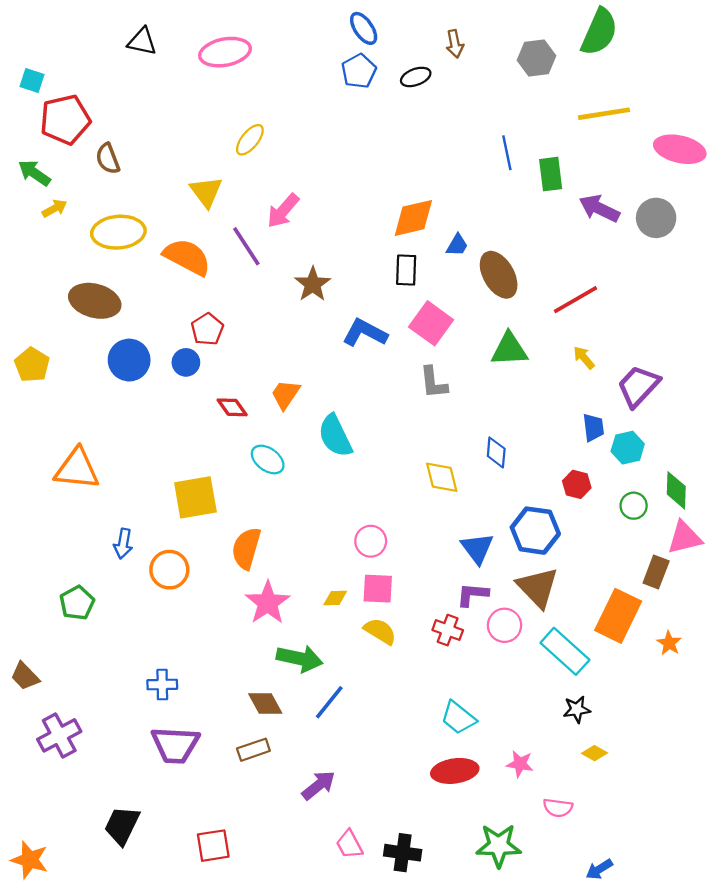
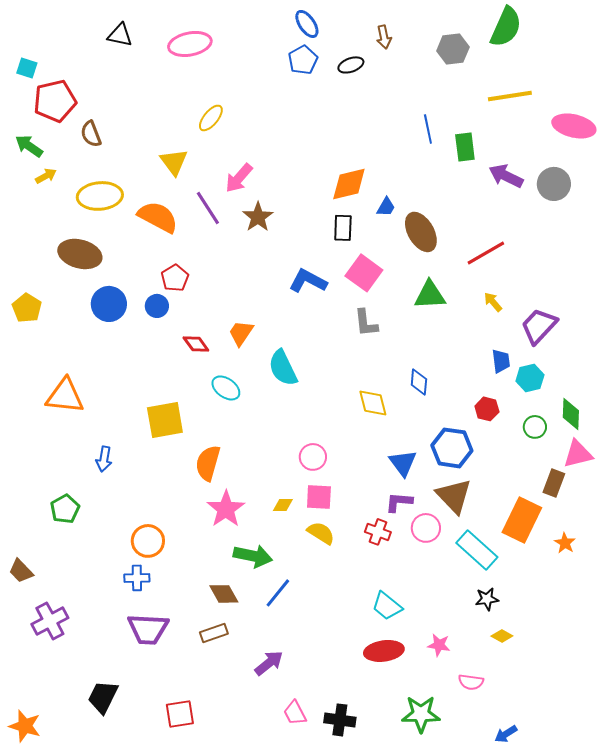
brown star: (313, 284) -> (258, 217), moved
orange circle: (169, 570) -> (148, 541), moved

